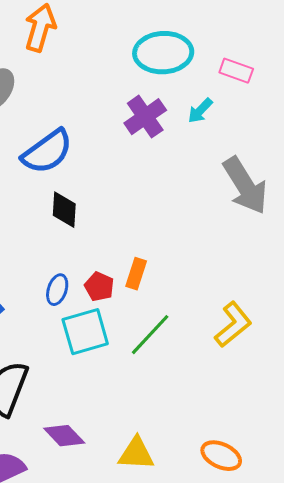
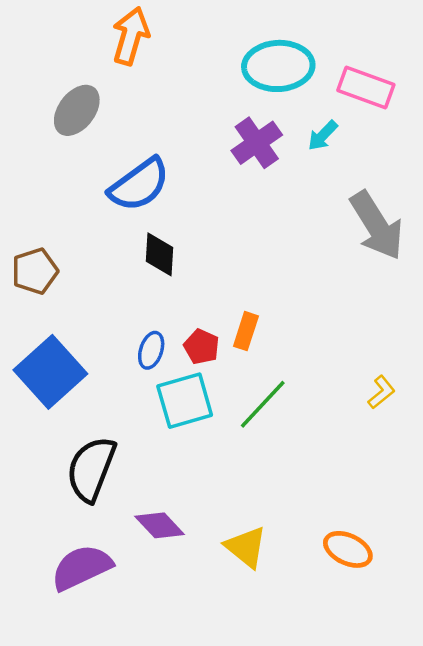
pink rectangle: (236, 71) -> (366, 88), size x1.4
yellow L-shape: (233, 325) -> (381, 392), moved, size x0.6
yellow triangle: (136, 454) -> (246, 547), turned 36

